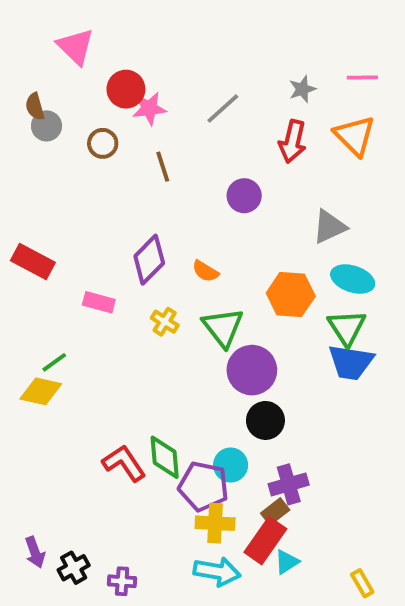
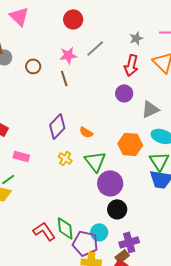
red circle: (126, 89) -> (73, 19), moved
pink star: (149, 109) -> (68, 55), moved
purple circle: (244, 196) -> (124, 93), moved
pink rectangle: (99, 302) -> (21, 156), moved

